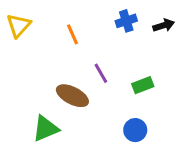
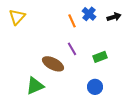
blue cross: (126, 21) -> (89, 14), turned -32
orange line: (72, 34) -> (72, 21), moved

